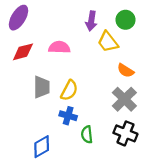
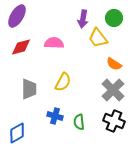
gray trapezoid: (42, 87) -> (29, 89), moved
blue cross: (68, 116) -> (55, 116), moved
blue diamond: (42, 147) -> (17, 133), moved

